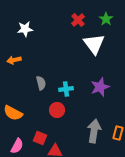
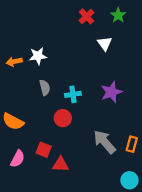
white star: (25, 29) -> (38, 56), moved
white triangle: (94, 44) -> (105, 44), size x0.6
gray arrow: (94, 131) -> (105, 142), turned -50

